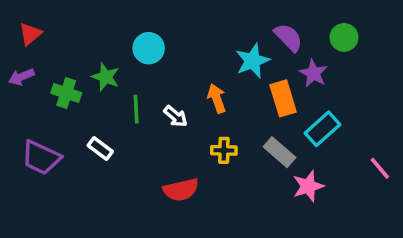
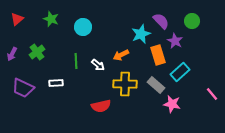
purple arrow: (21, 77) -> (12, 54), moved, turned -40
green star: (106, 77) -> (51, 19), moved
green cross: (66, 93) -> (37, 52), turned 35
orange arrow: (217, 98) -> (121, 55), turned -98
white rectangle: (100, 149) -> (56, 83), turned -40
yellow cross: (224, 150) -> (125, 84), size x1.6
pink star: (308, 186) -> (172, 104), turned 30

